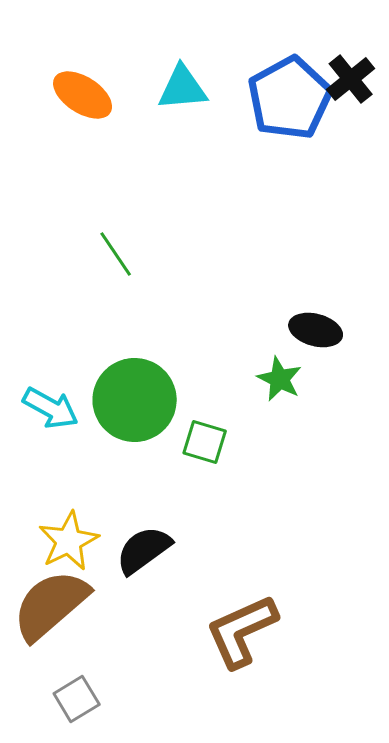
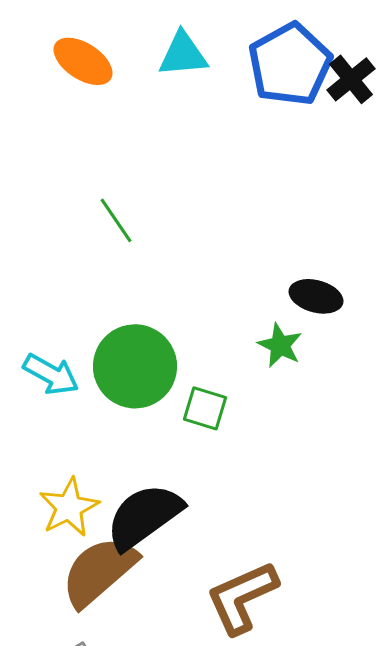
black cross: (351, 79) -> (351, 79), moved
black semicircle: (144, 550) -> (144, 516), size x1.4
brown semicircle: (51, 605) -> (99, 571), moved

